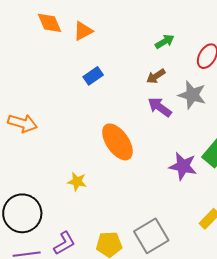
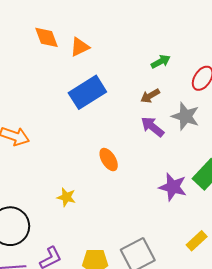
blue rectangle: (93, 76) -> (87, 92), size x1.8
orange ellipse: (117, 142) -> (109, 160), size x0.6

